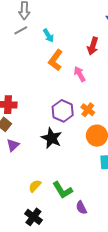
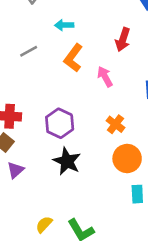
gray line: (21, 30) -> (29, 51), moved
cyan arrow: (48, 36) -> (64, 25), turned 120
purple hexagon: (63, 111) -> (60, 123), moved

